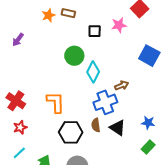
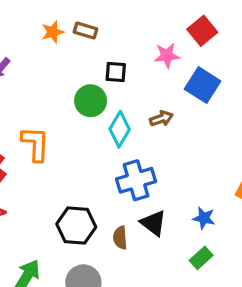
black square: (95, 31) -> (116, 72), moved
blue square: (149, 56) -> (203, 85), moved
brown arrow: (122, 85) -> (161, 119), moved
orange L-shape: (56, 102) -> (35, 144), moved
brown semicircle: (96, 125) -> (120, 238), moved

